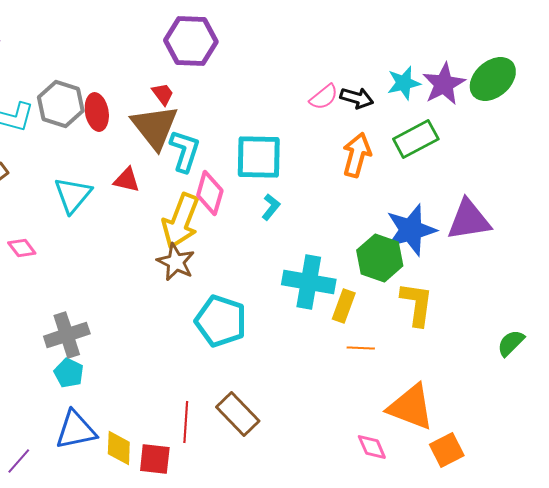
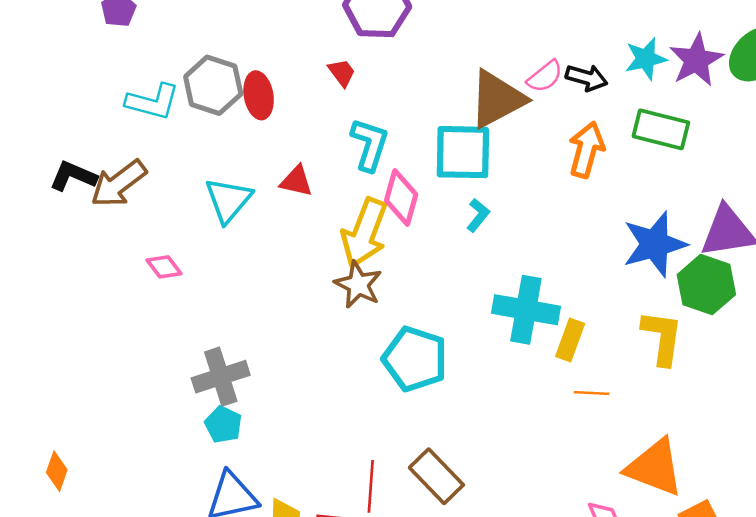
brown triangle: (155, 127) -> (497, 99), moved, turned 40
green rectangle: (416, 139) -> (661, 129), turned 42
green hexagon: (380, 258) -> (706, 285), moved

